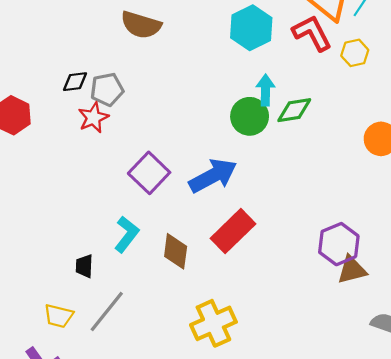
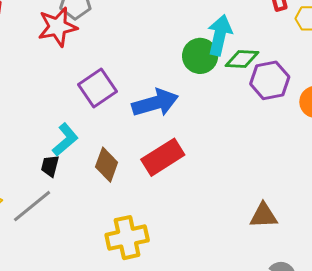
cyan arrow: (265, 90) -> (220, 35), size x1.4
red star: (93, 118) -> (58, 27), size x1.4
purple hexagon: (339, 244) -> (270, 80), moved
black trapezoid: (84, 266) -> (50, 166), moved

